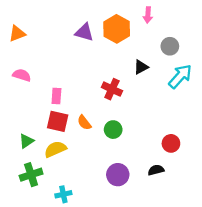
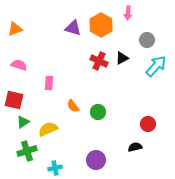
red cross: (112, 89) -> (99, 61), moved
red square: (58, 121) -> (14, 100), moved
purple circle: (118, 175) -> (96, 160), moved

